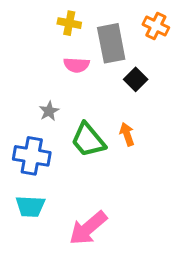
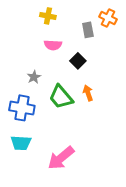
gray rectangle: (111, 43) -> (88, 30), moved, size x0.6
black square: (136, 79) -> (78, 61), moved

